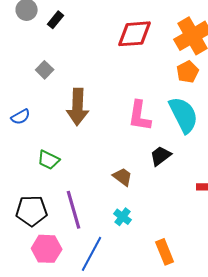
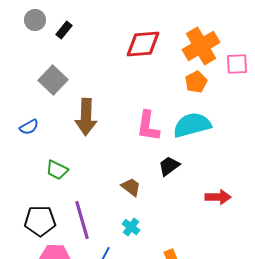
gray square: (45, 70) -> (53, 80), size x1.6
cyan semicircle: (184, 115) -> (192, 125), turned -78

